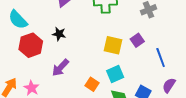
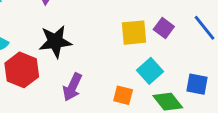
black star: (59, 34) -> (55, 42), size x1.6
purple square: (137, 40) -> (164, 28), moved

